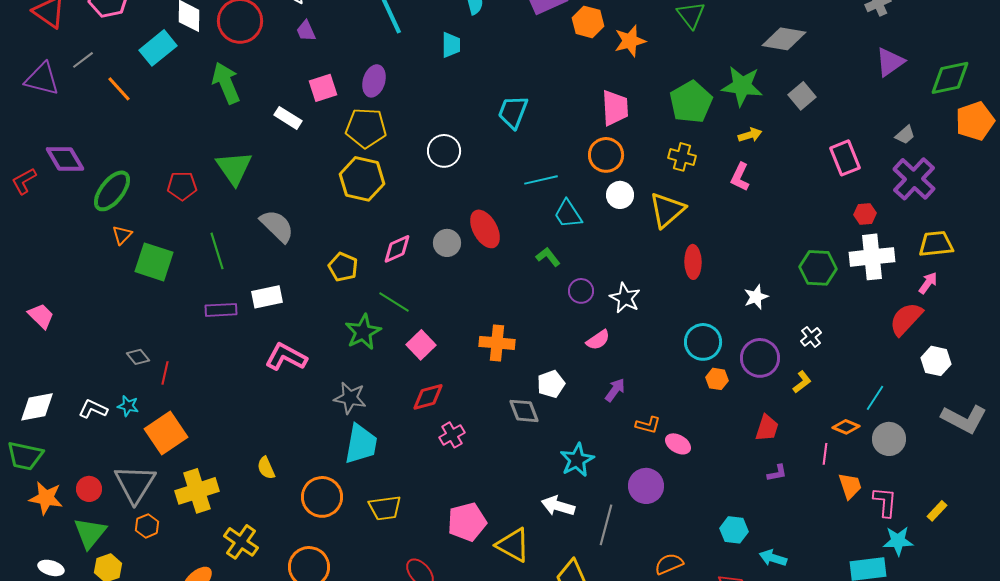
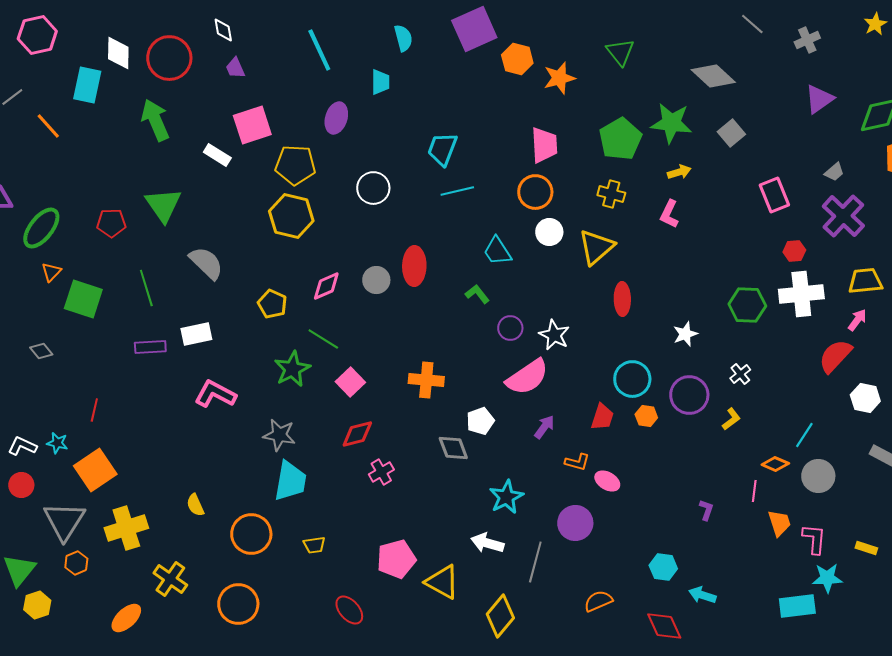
gray diamond: (784, 39) -> (713, 76), turned 33
cyan rectangle: (158, 48) -> (87, 85), turned -39
purple ellipse: (374, 81) -> (336, 118), moved
pink square: (323, 88) -> (252, 125), size x1.4
cyan line: (541, 180) -> (457, 191), moved
red ellipse: (485, 229) -> (414, 266), turned 30
pink semicircle: (598, 340) -> (527, 377), size x1.8
gray diamond: (138, 357) -> (41, 351), moved
red trapezoid: (767, 428) -> (602, 417), moved
purple L-shape: (777, 473) -> (706, 510), turned -60
red circle: (89, 489) -> (21, 485), moved
yellow trapezoid: (385, 508) -> (314, 545), size x0.7
yellow rectangle: (937, 511) -> (866, 548), turned 65

